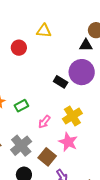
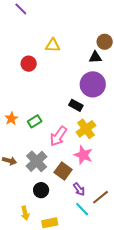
black rectangle: (61, 82) -> (76, 105), moved
pink arrow: (44, 122) -> (58, 136), size x1.5

